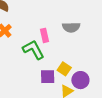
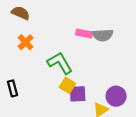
pink rectangle: (45, 35) -> (84, 33), moved, turned -64
yellow square: (64, 69) -> (67, 85), moved

